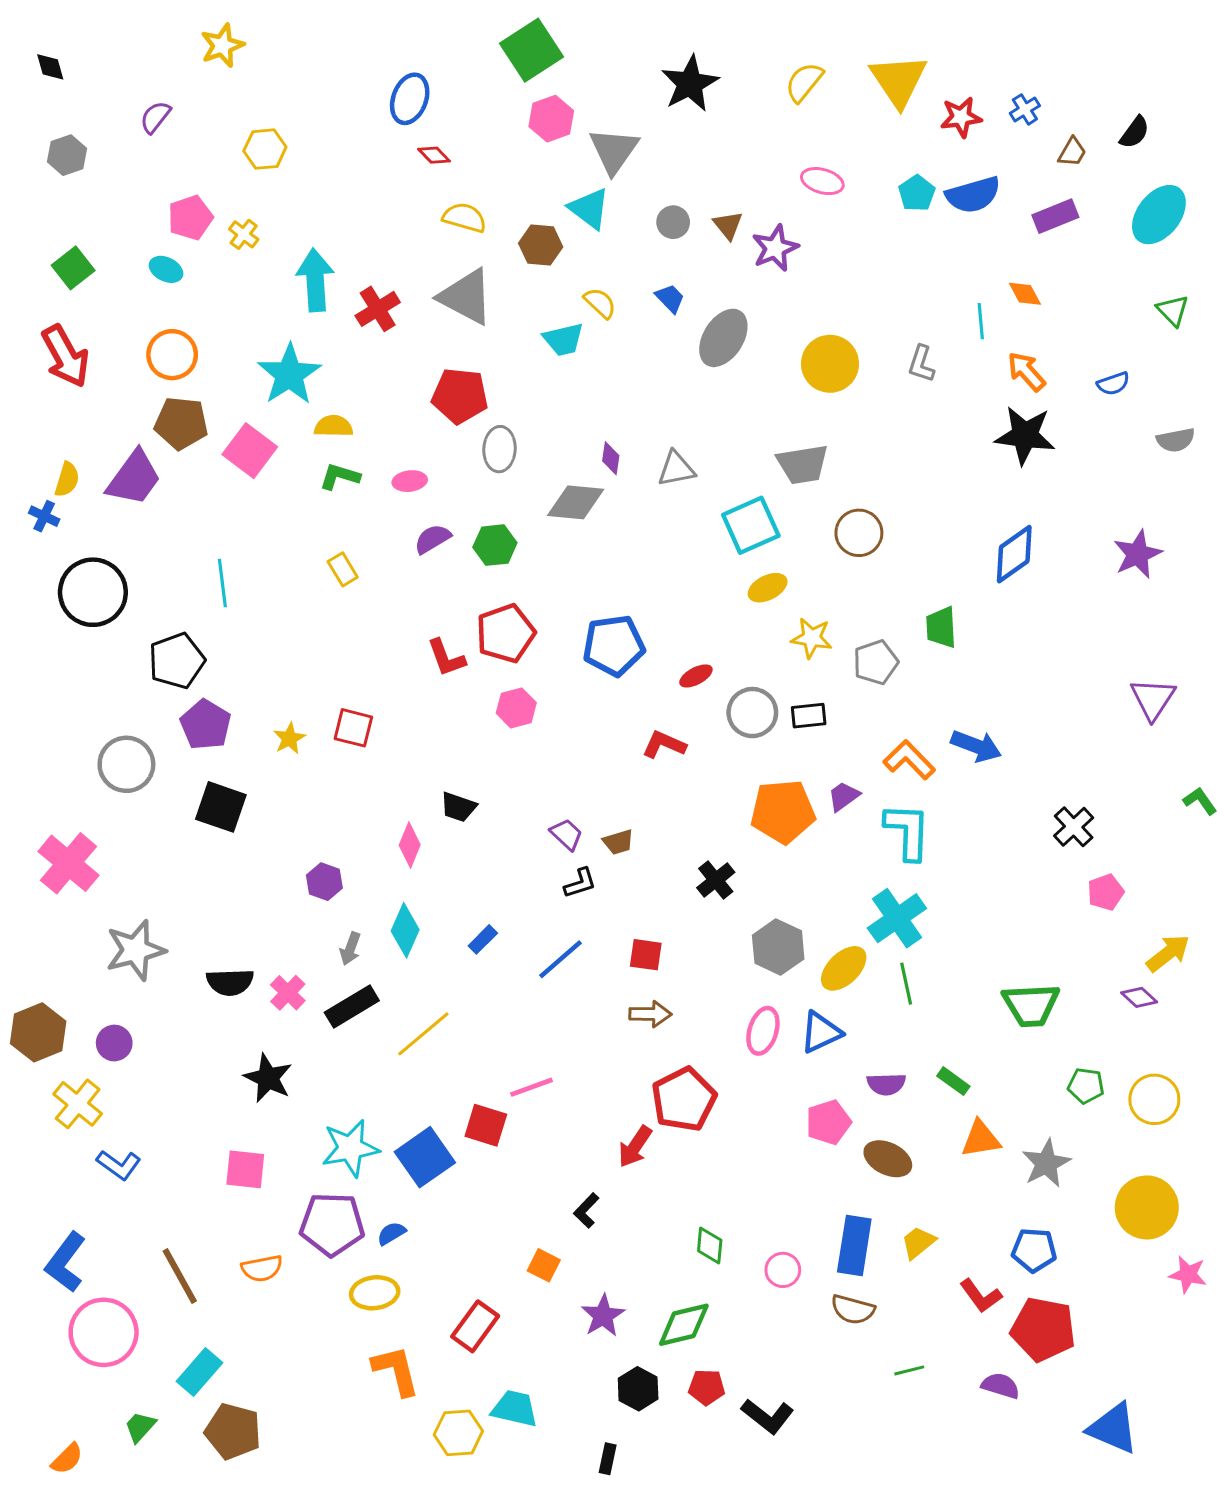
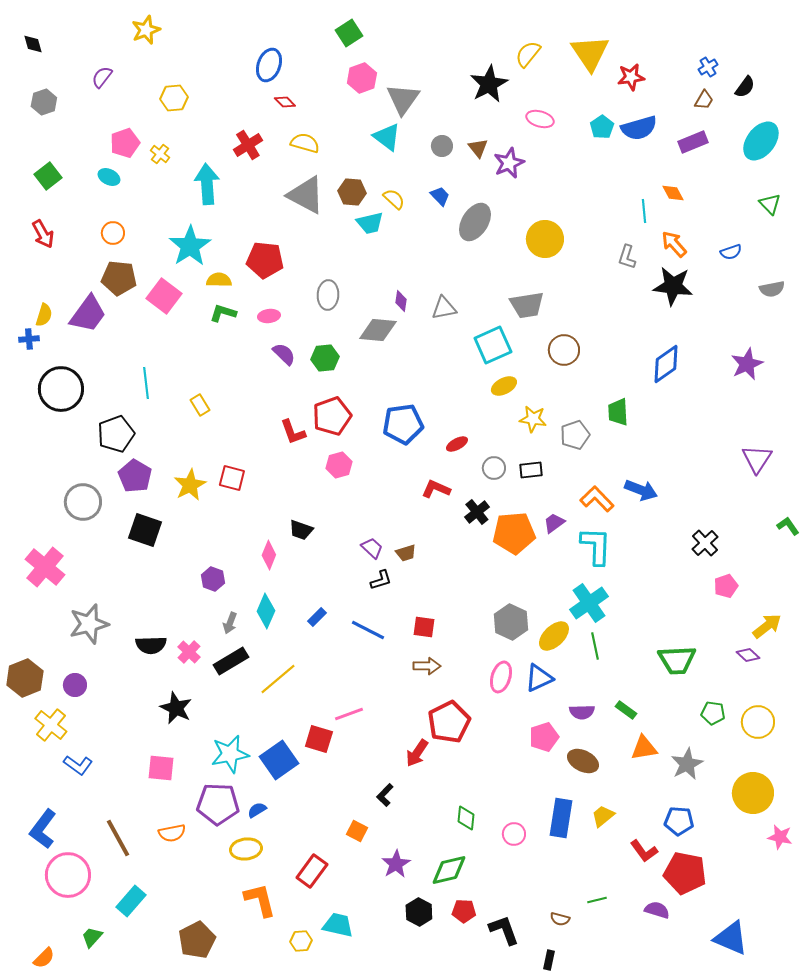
green square: (531, 50) -> (349, 33), size x0.7
black star: (690, 84) -> (489, 84), moved
blue cross: (1025, 109) -> (708, 67), moved
brown hexagon: (541, 245) -> (352, 192), moved
red cross: (378, 309) -> (248, 145), moved
orange circle: (172, 355) -> (113, 233), size x0.7
red arrow: (65, 356) -> (43, 234), size x0.7
gray L-shape: (921, 364) -> (627, 257), moved
red pentagon: (460, 396) -> (265, 260), moved
blue cross: (44, 516) -> (29, 339), turned -30
purple semicircle: (433, 539) -> (284, 354), turned 75
yellow rectangle: (343, 569) -> (200, 405), moved
gray circle: (752, 713) -> (494, 468), size x0.7
yellow star: (289, 738) -> (190, 485), size x1.5
black cross: (716, 880) -> (477, 512), moved
blue line: (560, 959) -> (368, 630), turned 68
brown semicircle: (853, 1310) -> (560, 919), moved, size x0.7
black L-shape: (768, 1416) -> (504, 930), turned -148
brown pentagon: (233, 1431) -> (197, 940), moved, turned 30
yellow hexagon: (458, 1433) -> (301, 941), size x0.7
black rectangle: (608, 1459) -> (549, 960), moved

